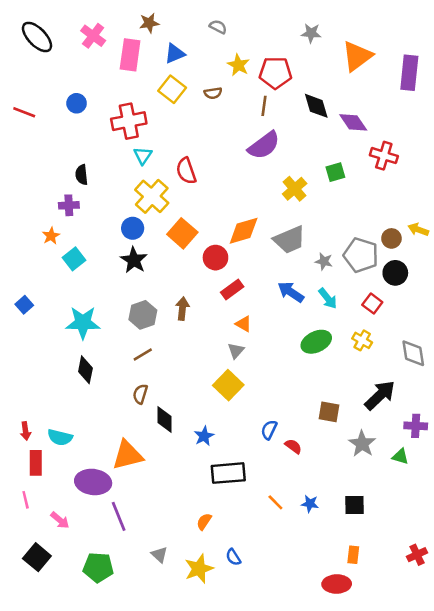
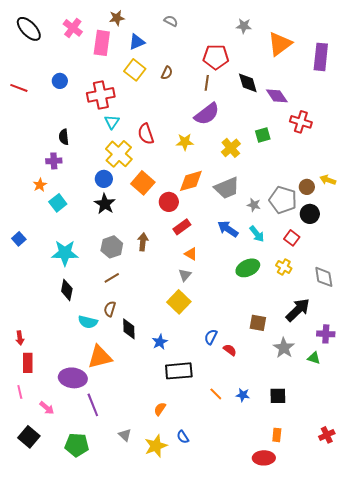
yellow star: (238, 65) -> (185, 142), moved, turned -30
brown semicircle: (213, 93) -> (167, 73), turned -56
cyan semicircle: (60, 437) -> (88, 322), moved

